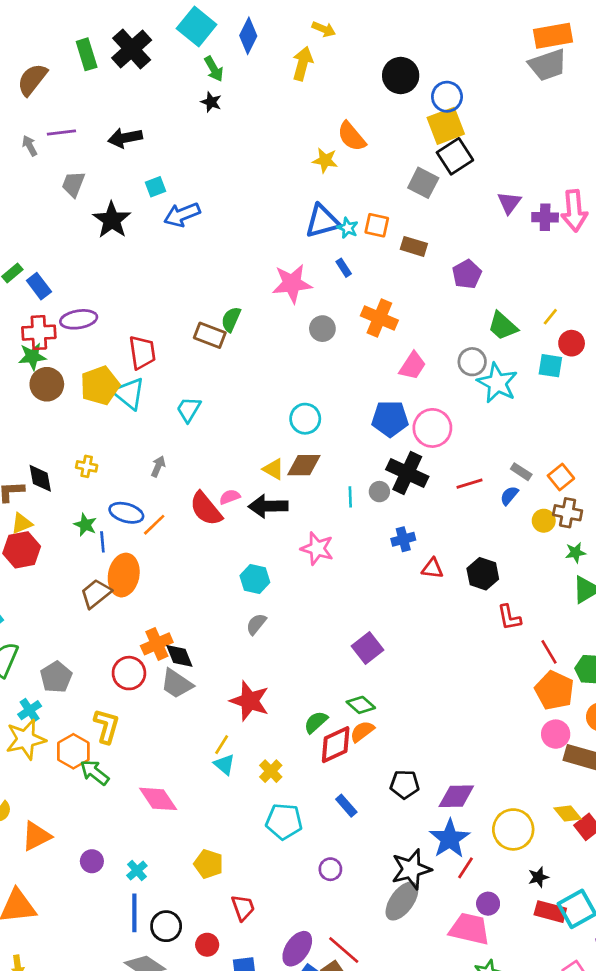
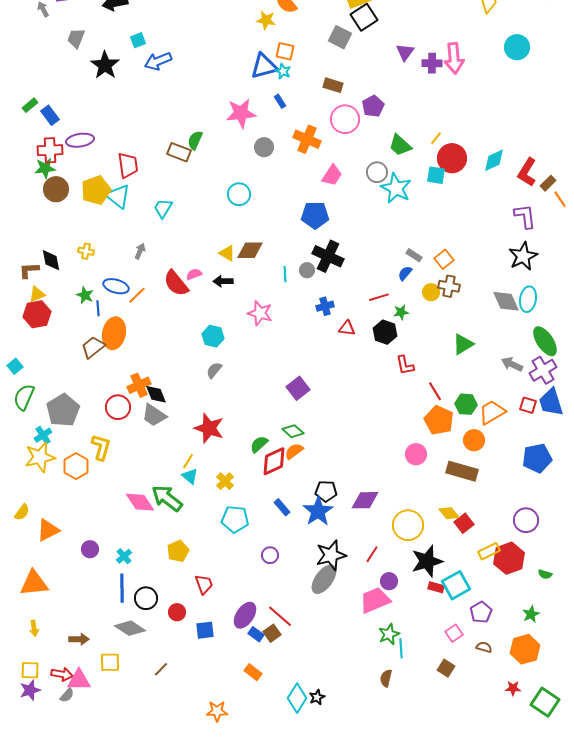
orange square: (377, 225) -> (285, 51), moved
red circle: (572, 343) -> (452, 158), size x1.5
cyan circle: (305, 419) -> (239, 194), moved
pink circle: (432, 428) -> (345, 119), moved
red line: (470, 484) -> (379, 297), moved
black arrow: (268, 506) -> (223, 281), size x0.7
green star: (576, 553) -> (401, 312), moved
gray pentagon: (56, 677) -> (63, 410), size x1.4
pink circle: (556, 734) -> (416, 454), moved
green arrow: (95, 772) -> (167, 498), moved, size x1.4
blue star: (450, 839) -> (318, 511), moved
yellow pentagon: (208, 864) -> (178, 551), turned 30
black star: (538, 877) -> (427, 561), size x2.0
red rectangle: (550, 912) -> (436, 587), size x0.7
pink trapezoid: (470, 929) -> (375, 600), turned -36

